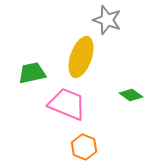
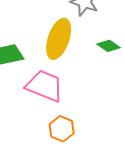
green diamond: (131, 95) -> (109, 46), moved

